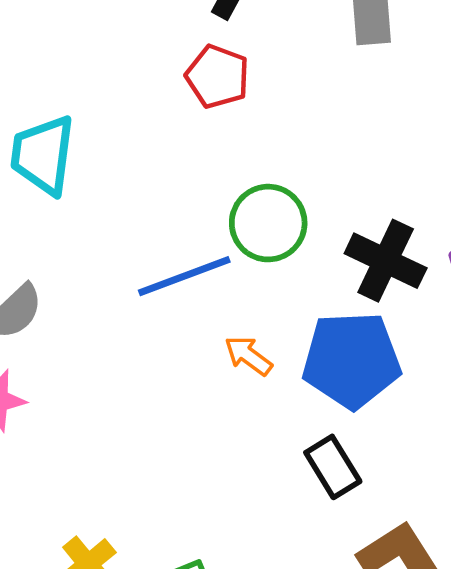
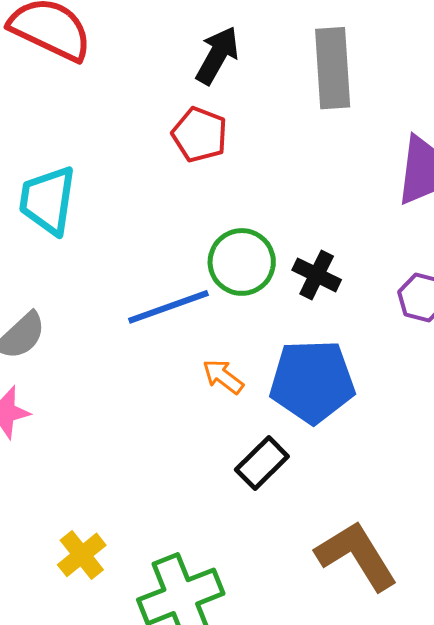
black cross: (386, 261) -> (317, 275), moved, size x0.7
black rectangle: (333, 467) -> (262, 463), moved, turned 76

